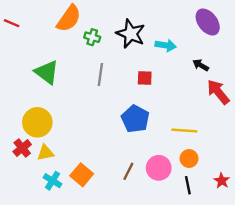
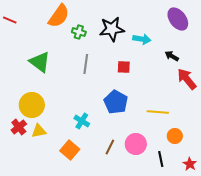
black star: (131, 34) -> (112, 29), turned -30
orange circle: (189, 159) -> (175, 136), moved
cyan cross: (53, 181) -> (82, 121), moved
red star: (222, 181) -> (190, 164), moved

